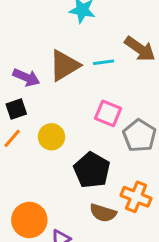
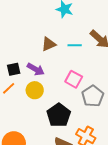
brown triangle: (64, 65) -> (49, 44), size x0.7
purple arrow: (26, 77) -> (36, 69), moved

